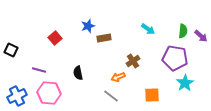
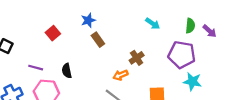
brown rectangle: (104, 38) -> (98, 40), moved, turned 64
black semicircle: (78, 73) -> (67, 71), moved
cyan star: (185, 83) -> (192, 81), turned -30

